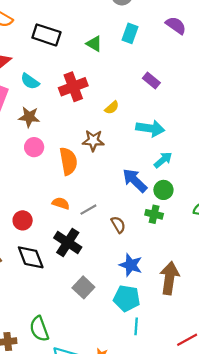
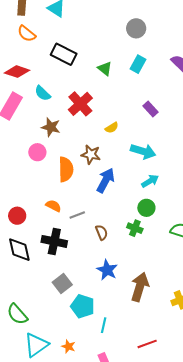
red cross: (73, 87) -> (80, 104), turned -30
brown star: (29, 117) -> (51, 127), moved
blue arrow: (135, 180) -> (106, 180), moved, turned 65
black cross: (68, 243) -> (54, 241), turned -30
cyan pentagon: (127, 298) -> (83, 306), moved
green semicircle: (39, 329) -> (17, 314), turned -30

